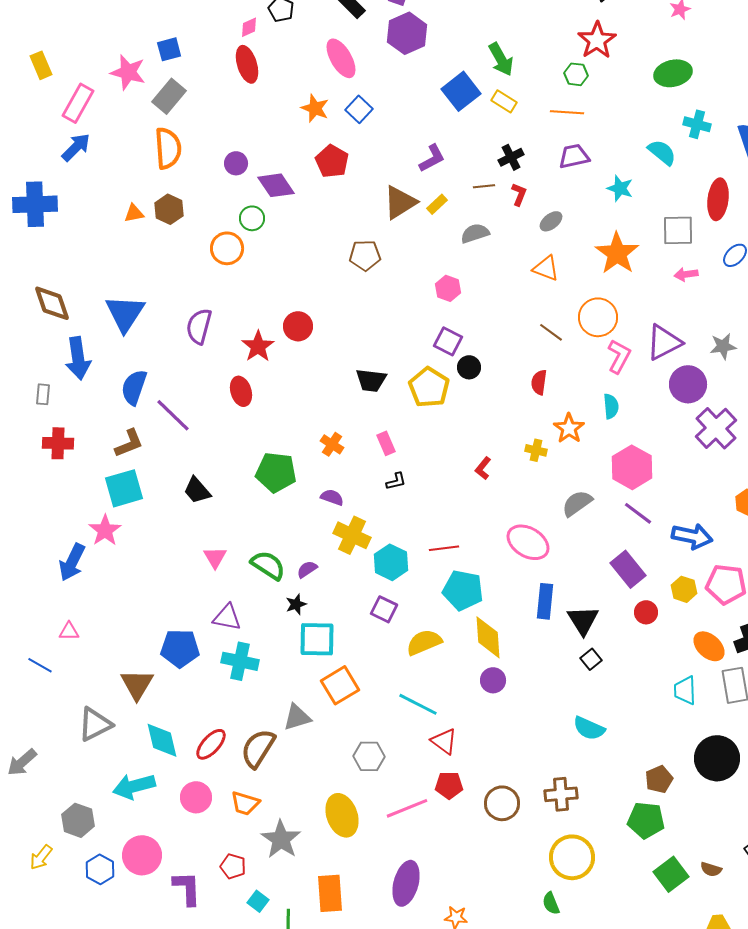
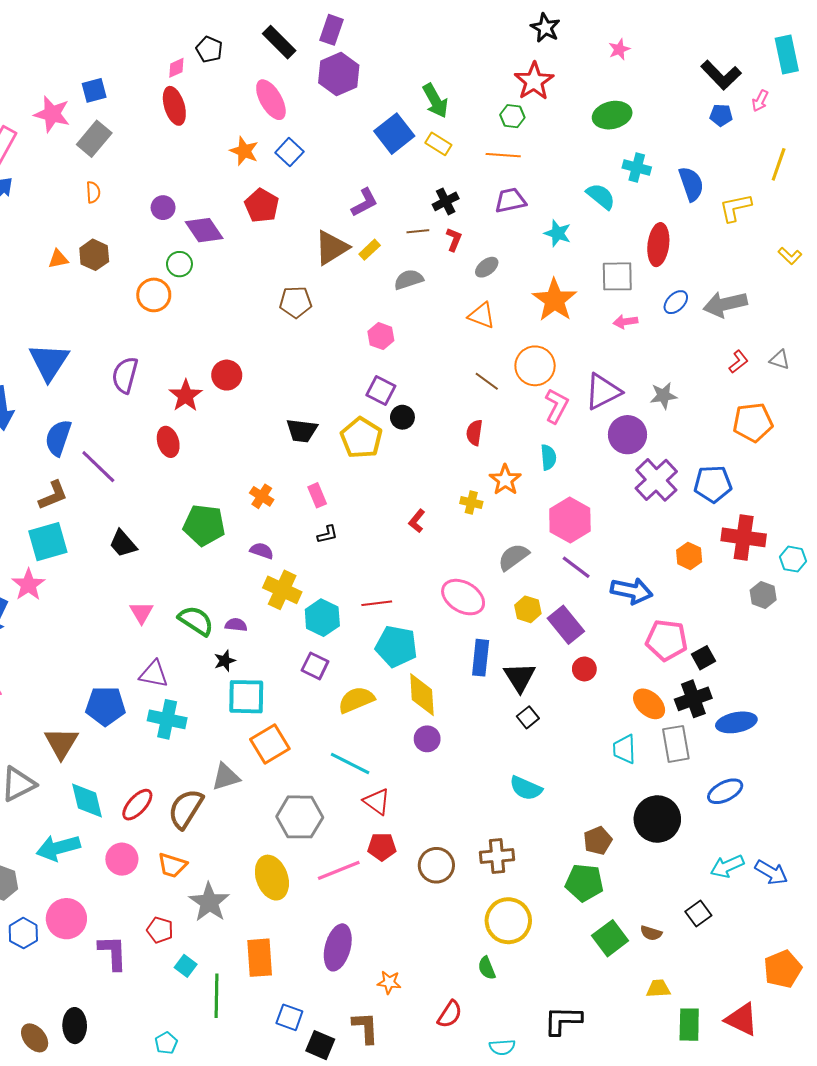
orange semicircle: (168, 148) -> (93, 192), size x0.5
purple semicircle: (307, 569) -> (236, 625), turned 40
yellow hexagon: (684, 589) -> (528, 609), moved
gray hexagon: (369, 756) -> (300, 817), size x1.4

